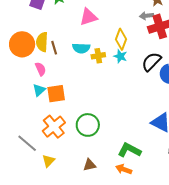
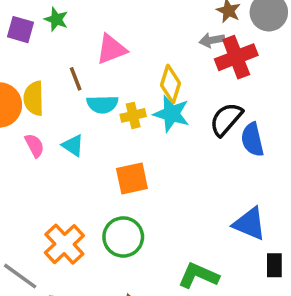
brown line: (54, 48) -> (76, 79), moved
cyan star: (120, 56) -> (171, 114), size x1.5
cyan triangle: (39, 90) -> (73, 145), moved, turned -40
orange square: (56, 94) -> (132, 179), moved

